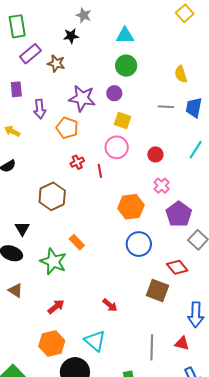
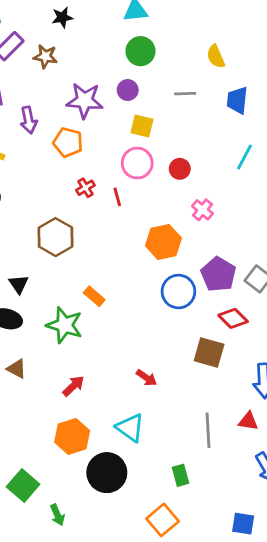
gray line: (166, 107) -> (185, 94), moved
red circle: (155, 154) -> (180, 169), moved
purple pentagon: (179, 214) -> (218, 274), moved

